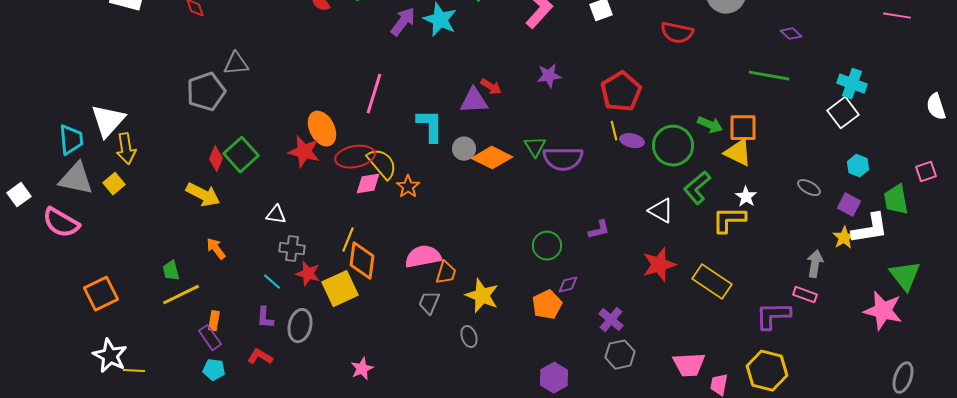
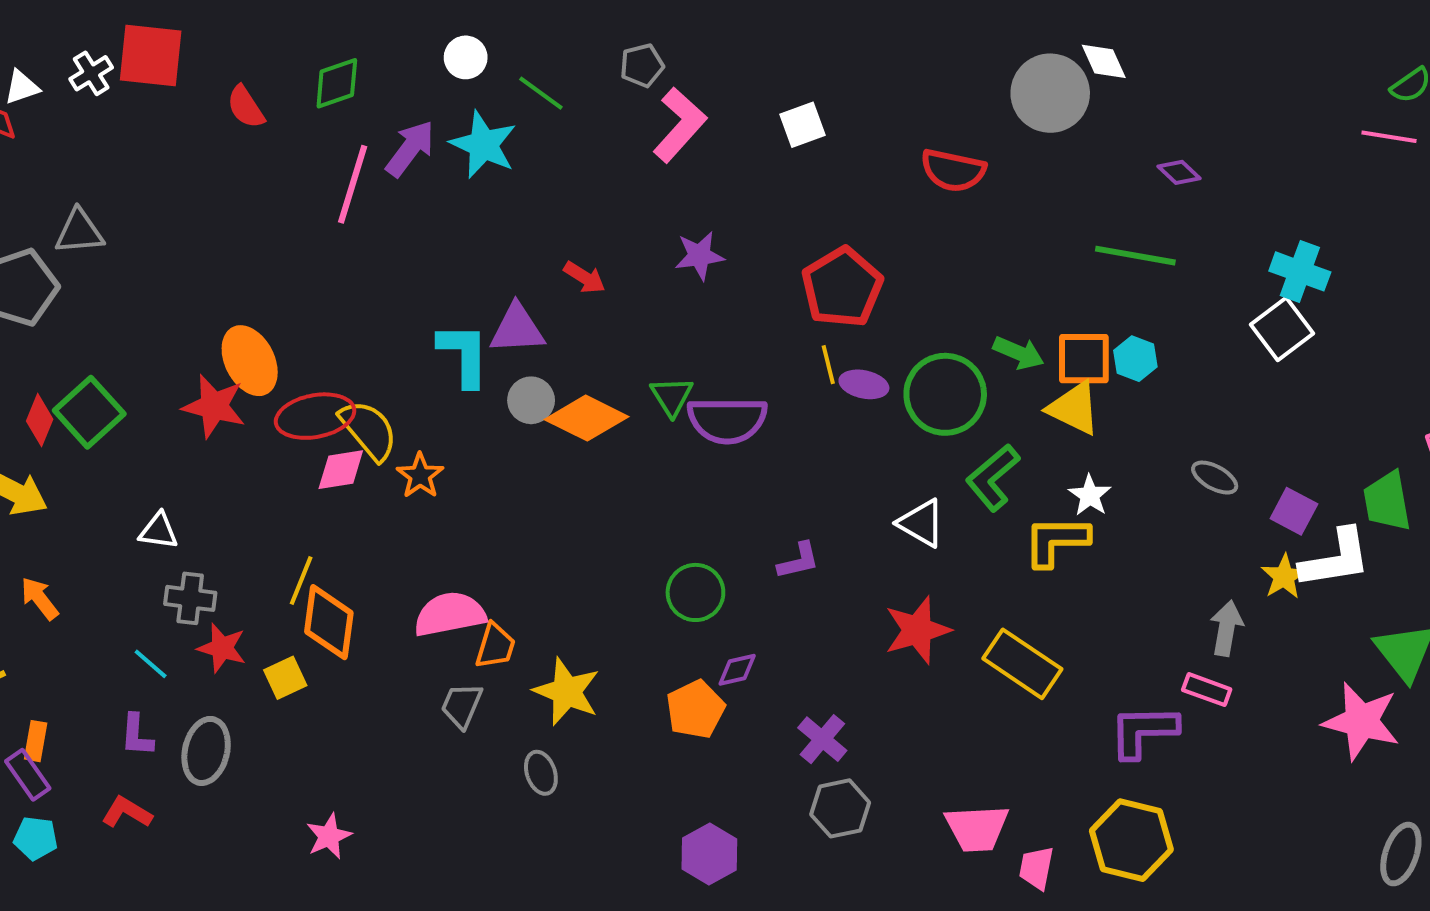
pink line: (374, 94) -> (353, 184), moved
purple triangle: (474, 101) -> (517, 329), moved
cyan hexagon: (858, 166) -> (1135, 359), moved
yellow square: (340, 289) -> (285, 678), size x0.6

